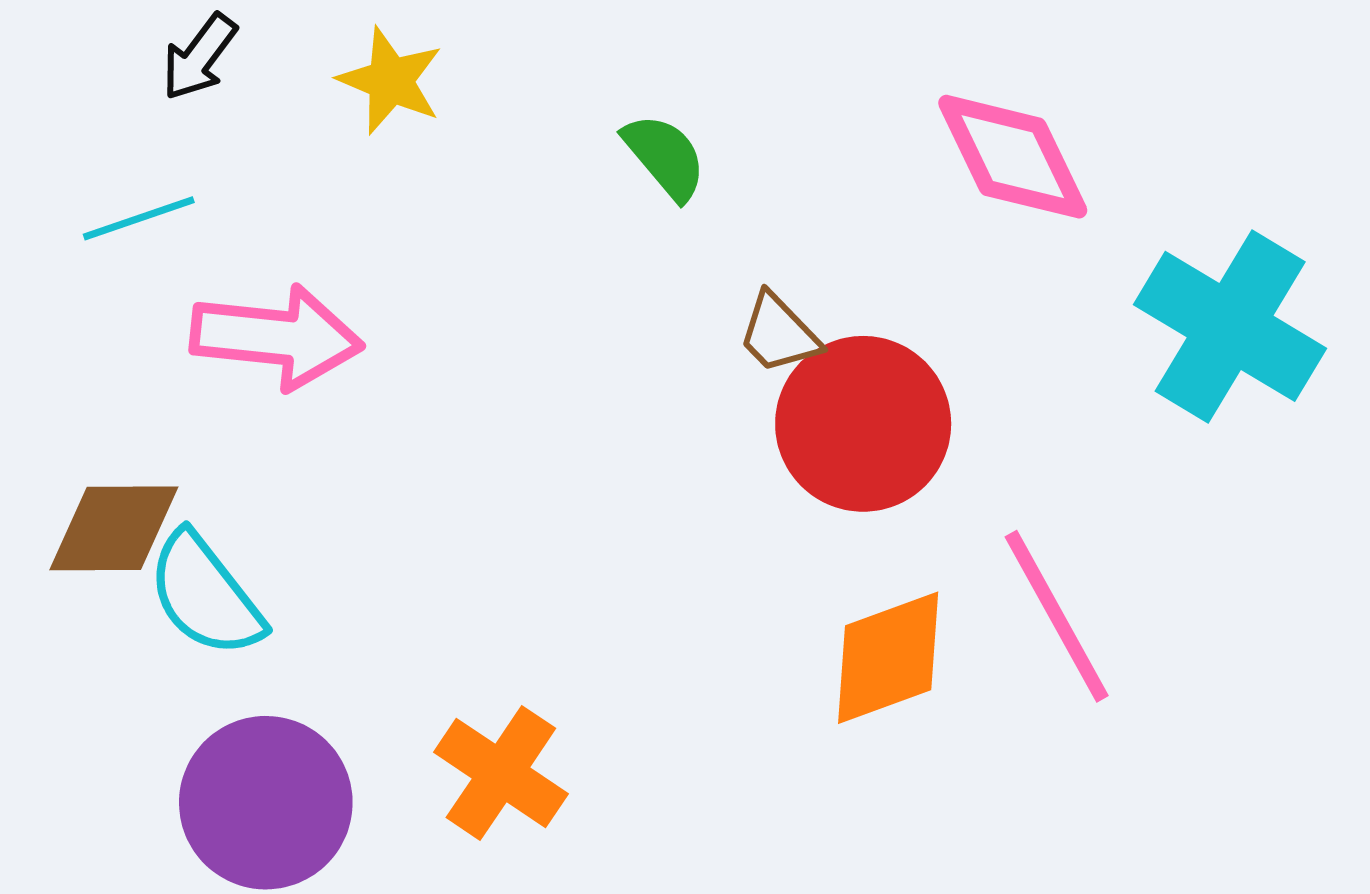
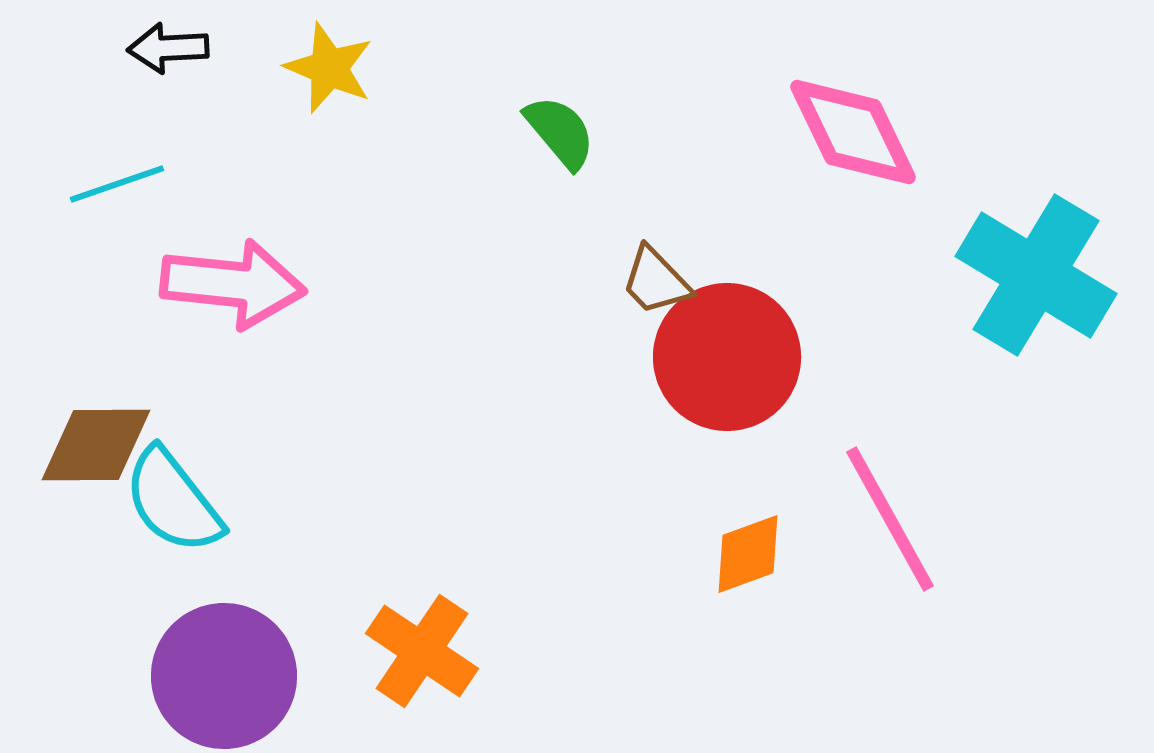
black arrow: (199, 57) -> (168, 48), turned 50
orange diamond: (888, 658) -> (748, 554), size x0.7

